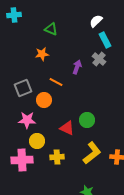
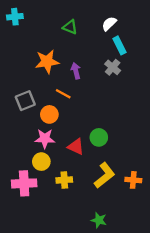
green triangle: (51, 29) -> (70, 27), moved
orange star: (42, 54) -> (47, 62), size x1.5
purple arrow: (77, 67) -> (76, 71), moved, turned -32
pink star: (27, 120) -> (45, 139), moved

